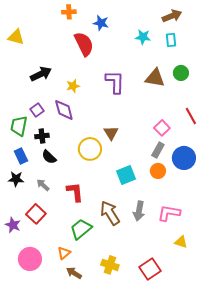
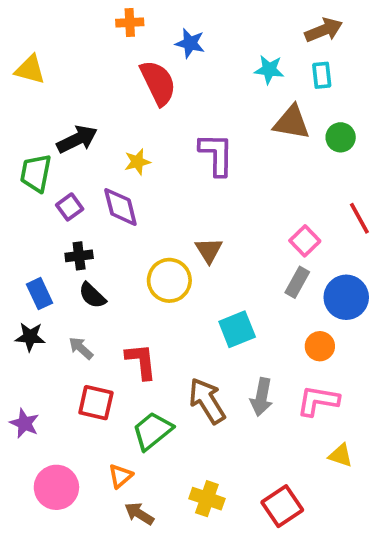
brown triangle: (155, 78) -> (292, 122), moved
green trapezoid: (19, 126) -> (36, 173), moved
orange circle: (158, 171) -> (320, 346), moved
red square: (36, 214) -> (96, 403), moved, turned -30

